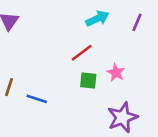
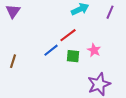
blue line: (37, 99) -> (51, 50), moved, turned -56

